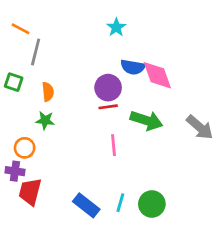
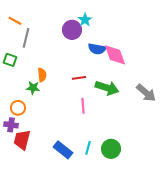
purple circle: (108, 88) -> (72, 30), moved
orange semicircle: (48, 92) -> (42, 75), moved

